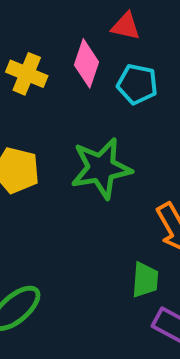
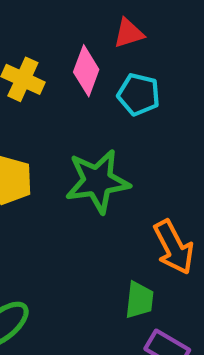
red triangle: (126, 26) -> (129, 33), turned -32

